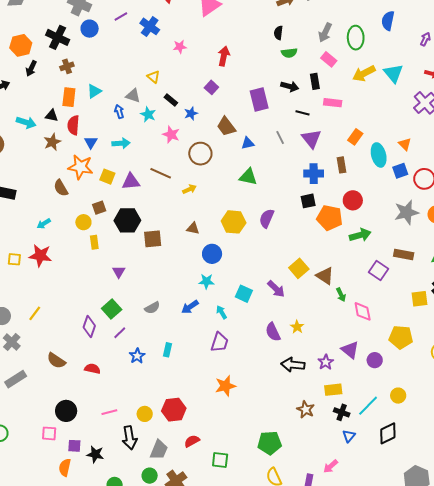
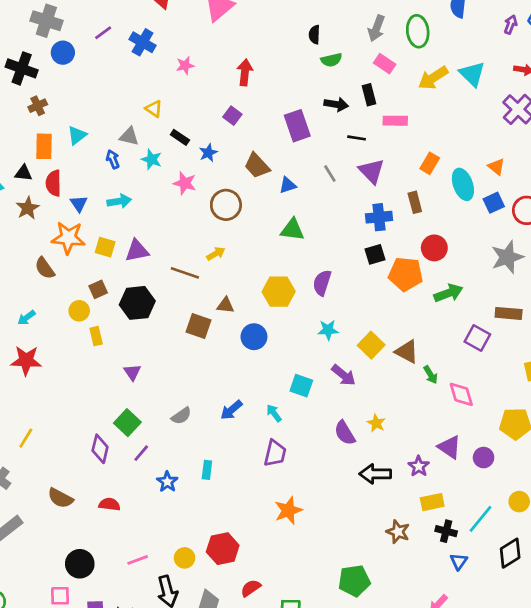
brown line: (161, 173) -> (185, 273), moved
brown square: (153, 239) -> (199, 326), moved, turned 30
cyan star: (206, 281) -> (328, 330), moved

